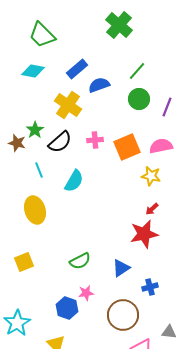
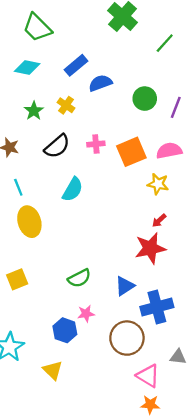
green line: (137, 71) -> (165, 43), moved
yellow cross: (68, 105) -> (66, 105), size x0.6
green star: (35, 130) -> (34, 111), moved
cyan line: (39, 170) -> (18, 187), moved
blue cross: (150, 287) -> (157, 307), size x1.8

